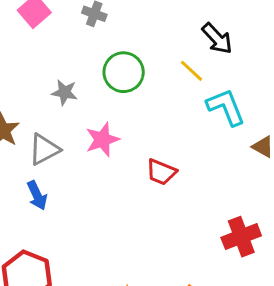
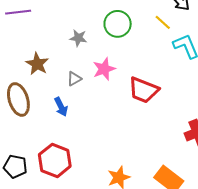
gray triangle: (44, 149) -> (74, 79), moved, size x0.7
red trapezoid: (161, 172) -> (144, 90), size x1.5

